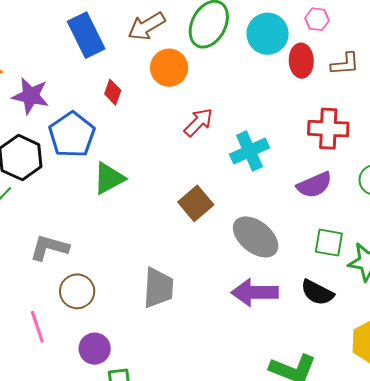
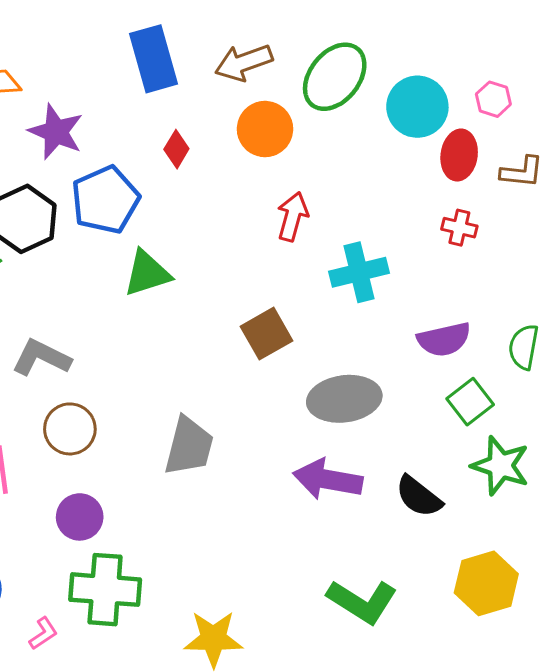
red arrow: (198, 122) -> (293, 217), turned -40
red cross: (328, 129) -> (459, 228), moved, size x0.6
gray ellipse: (256, 237) -> (344, 399), turned -57
green square: (329, 243) -> (470, 402), moved, turned 32

